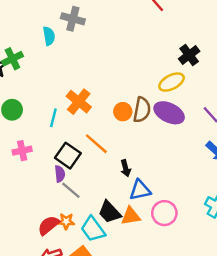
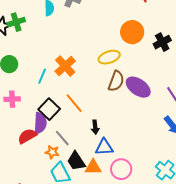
yellow ellipse: (172, 82) -> (109, 57), moved
orange circle: (123, 112) -> (132, 32), moved, size x1.5
purple semicircle: (60, 174) -> (40, 123), size x1.5
gray line: (71, 190) -> (62, 138), moved
orange star: (66, 221) -> (52, 152), moved
red semicircle: (49, 225) -> (27, 136), moved

